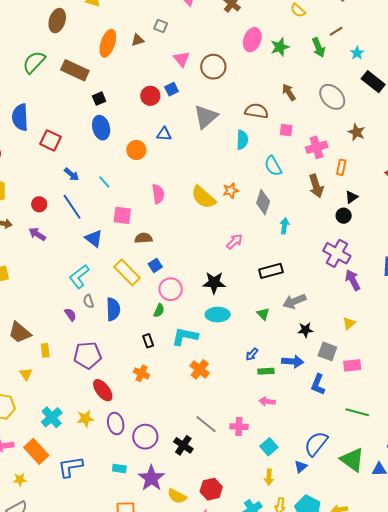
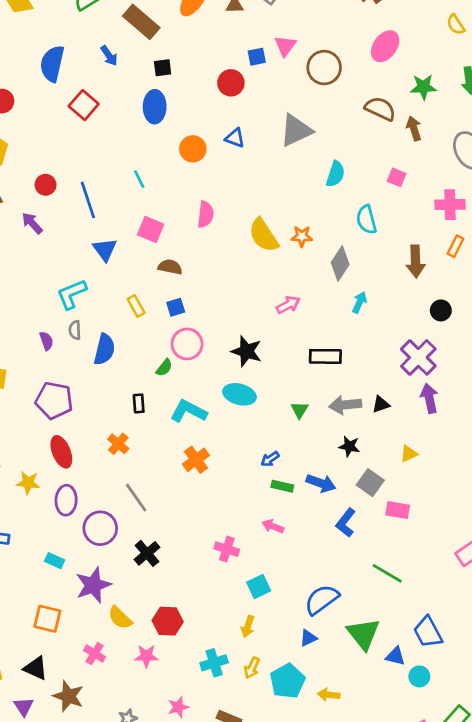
green star: (280, 47) -> (423, 87), moved
blue square: (172, 89) -> (257, 57), moved
brown semicircle: (256, 111) -> (380, 109), moved
pink cross: (317, 147) -> (450, 205), moved
blue arrow: (72, 174) -> (109, 56), moved
black triangle: (352, 197) -> (381, 404), moved
yellow rectangle: (127, 272) -> (136, 306), size x0.6
gray line: (206, 424) -> (136, 498), moved
blue triangle: (301, 467) -> (308, 638), moved

